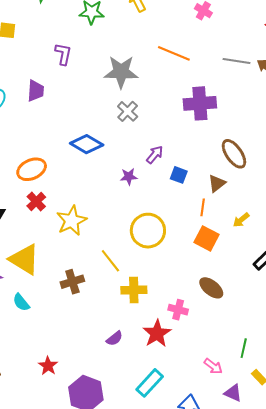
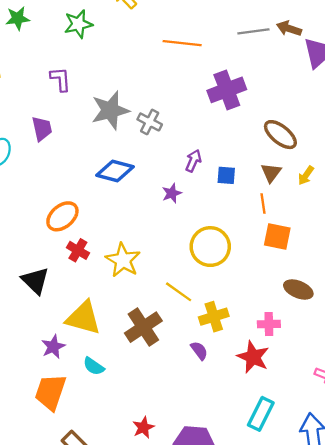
gray star: (121, 72) -> (110, 110), moved
yellow arrow: (241, 220) -> (306, 175), moved
brown cross: (72, 282) -> (143, 327), size x1.4
purple semicircle: (114, 338) -> (199, 351), moved, turned -72
red star: (48, 366) -> (143, 427), turned 30

